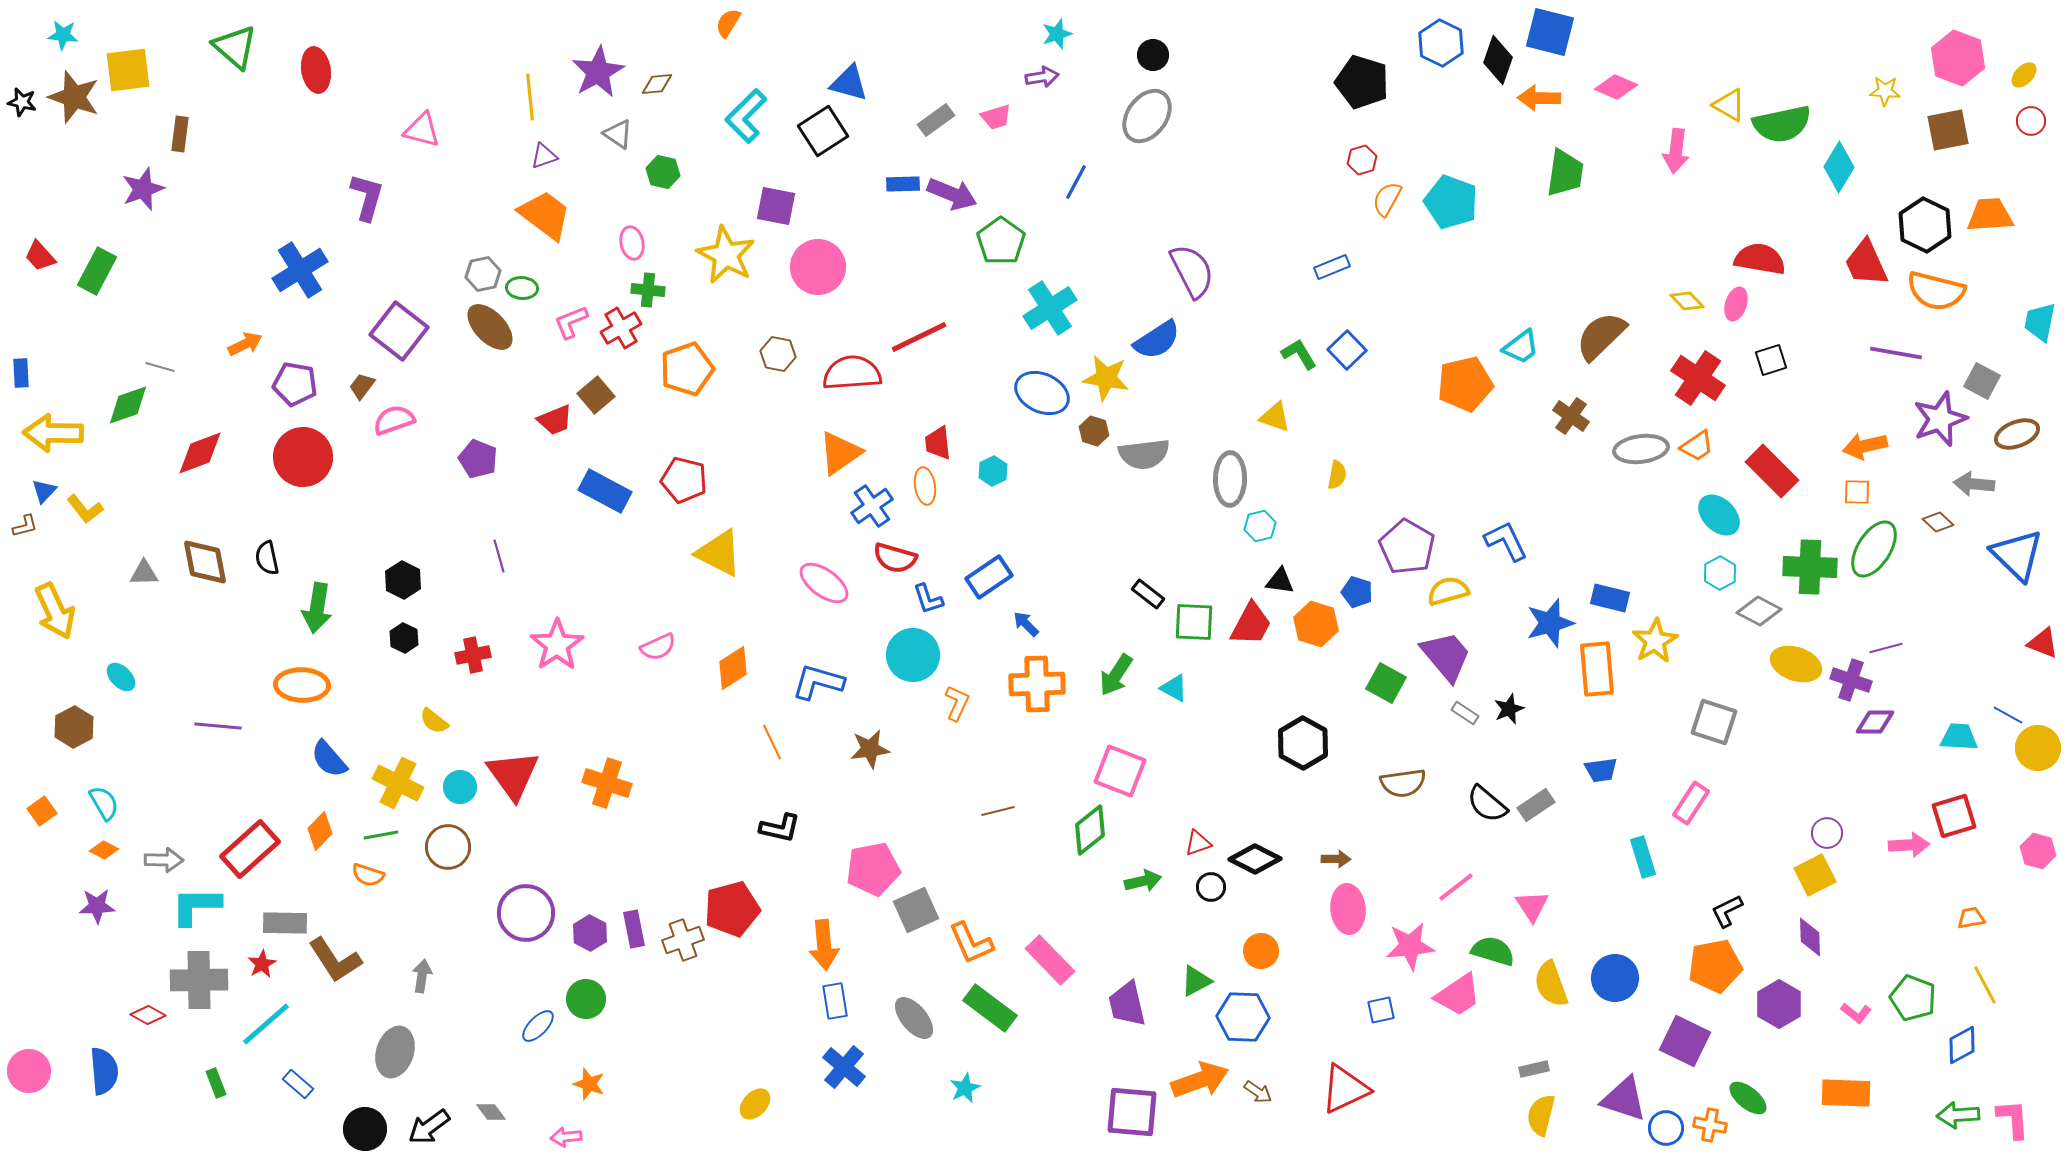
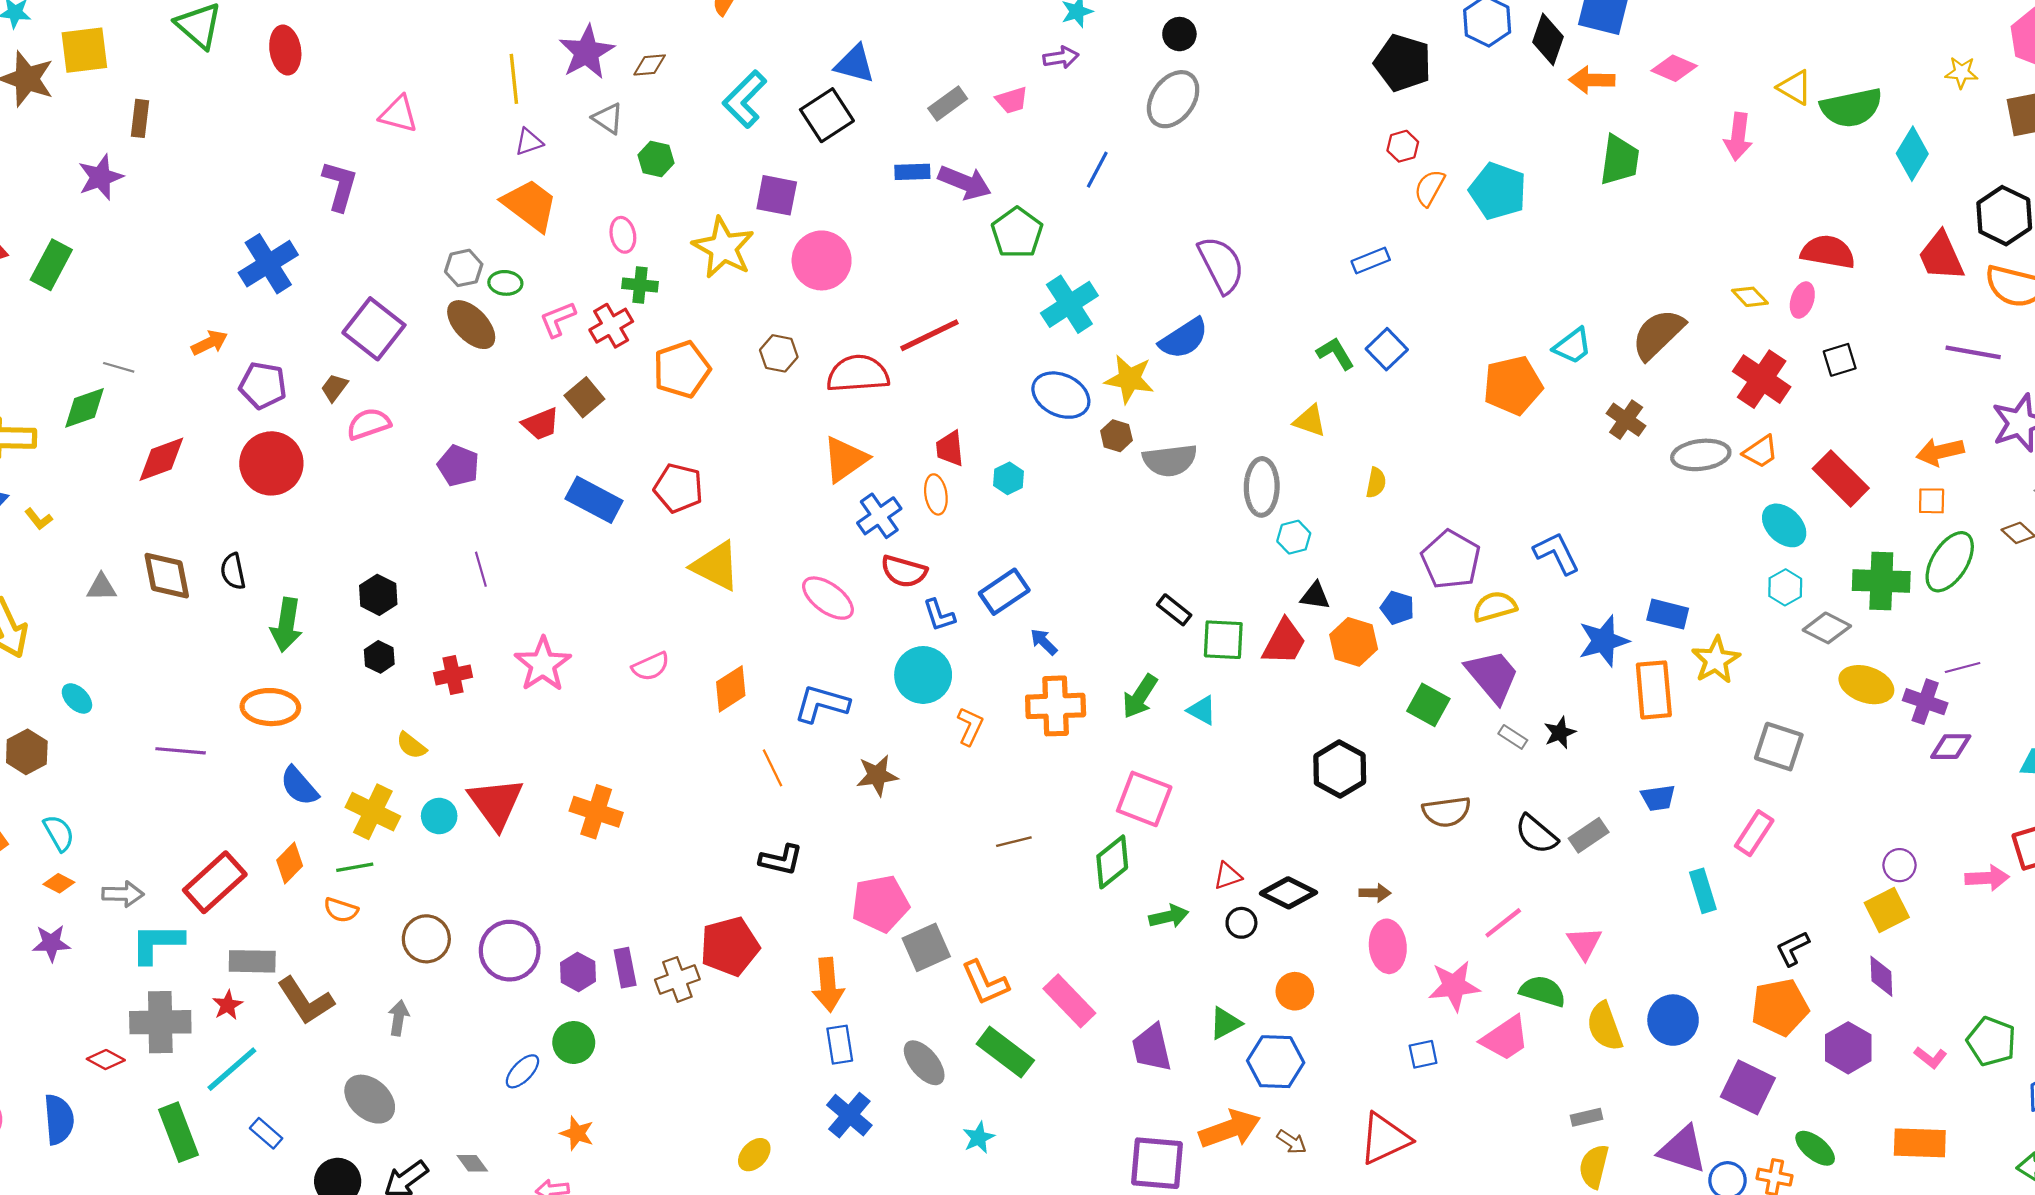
yellow L-shape: (85, 509) -> (39, 519), size x0.7
brown circle: (448, 847) -> (426, 939), moved
gray ellipse: (395, 1052) -> (370, 1099), turned -66
green rectangle: (216, 1083) -> (178, 1132), size x1.8

